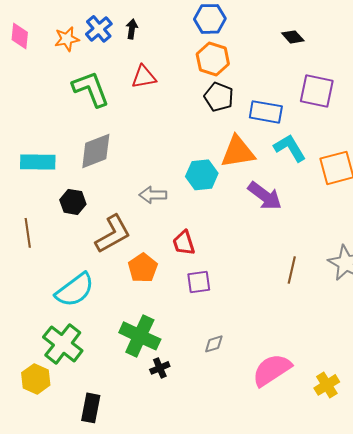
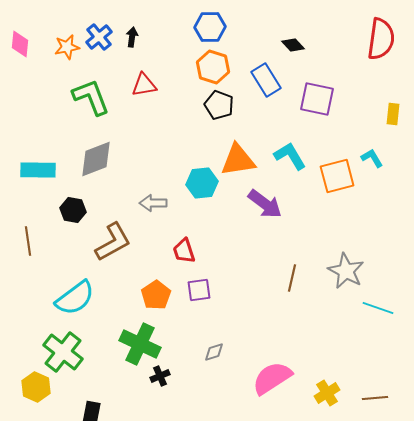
blue rectangle: (266, 112) -> (266, 80), moved, turned 48
orange pentagon: (143, 268) -> (156, 295), moved

